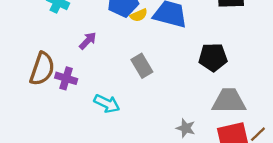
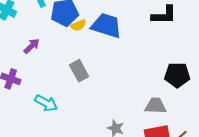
black pentagon: (213, 57) -> (177, 75), moved
gray trapezoid: (229, 101) -> (156, 106), size x0.7

